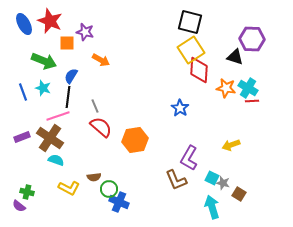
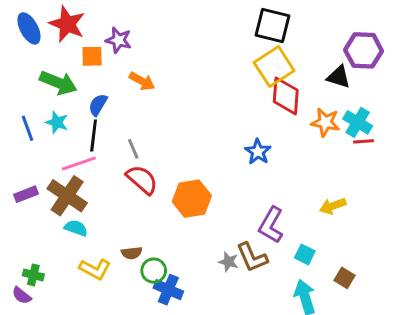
gray star: (223, 183) -> (229, 262), moved

